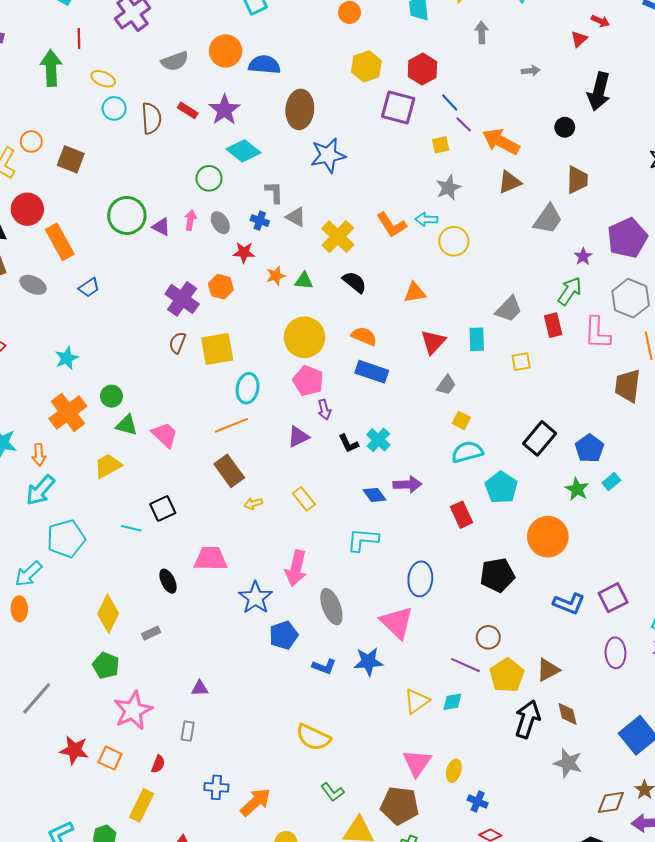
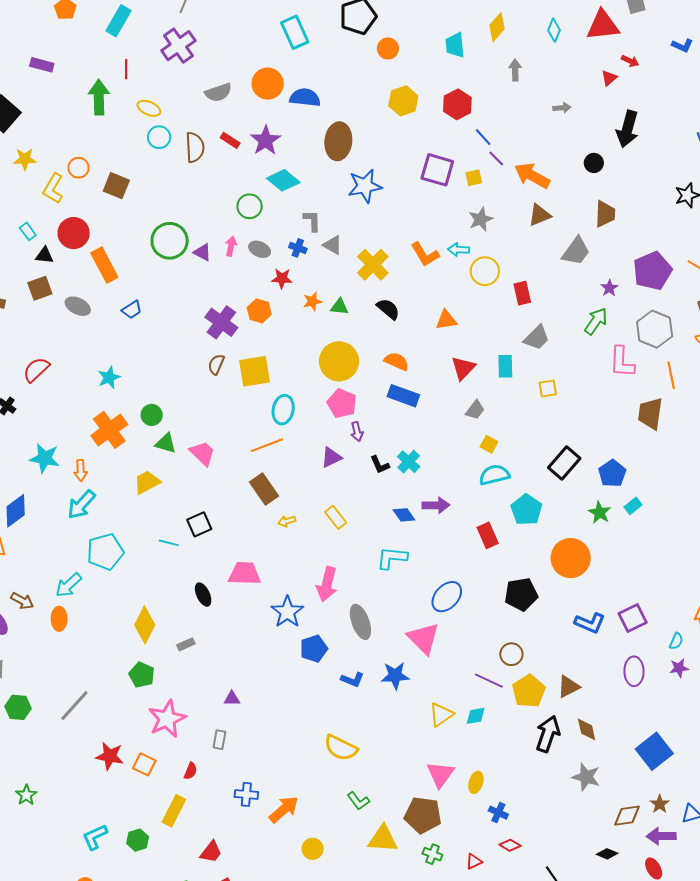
purple square: (398, 108) -> (437, 170), moved
gray ellipse: (220, 223) -> (260, 249), turned -35
red rectangle: (553, 325) -> (522, 293), moved
blue ellipse: (420, 579) -> (447, 597), turned 36

